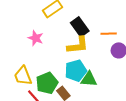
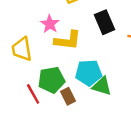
yellow L-shape: (78, 45) -> (68, 40), moved
yellow trapezoid: (23, 76) -> (22, 49), moved

